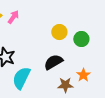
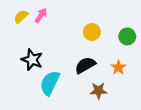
green circle: (81, 39) -> (127, 36), moved
orange star: (83, 75) -> (118, 67), moved

